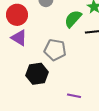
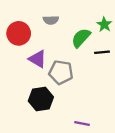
purple triangle: (19, 38) -> (38, 59), moved

